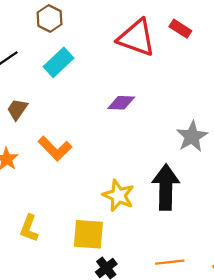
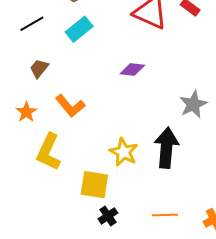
yellow L-shape: (29, 228) -> (49, 152), moved, size x1.5

